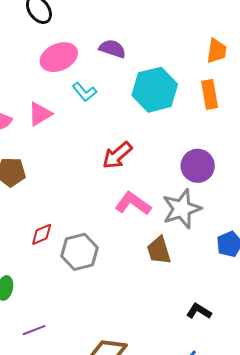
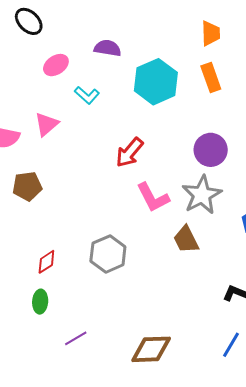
pink ellipse: (59, 57) -> (56, 65), size x0.7
pink L-shape: (133, 203) -> (153, 197), turned -144
red diamond: (42, 234) -> (46, 262), moved

